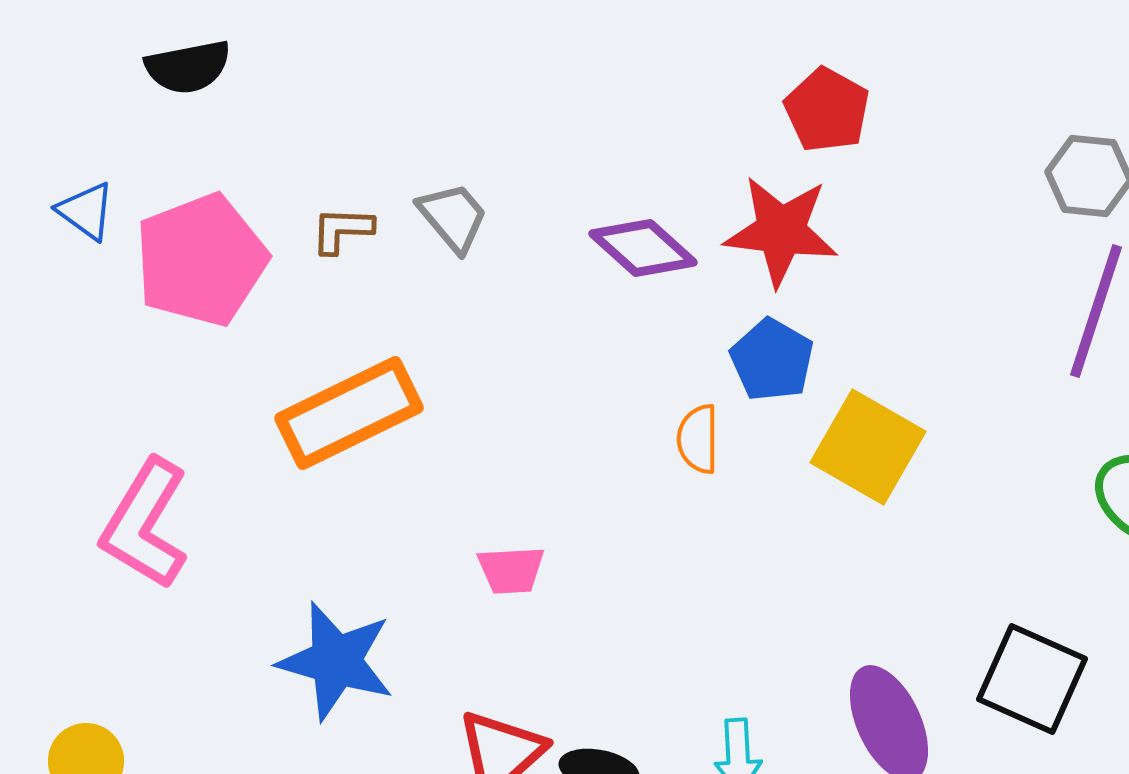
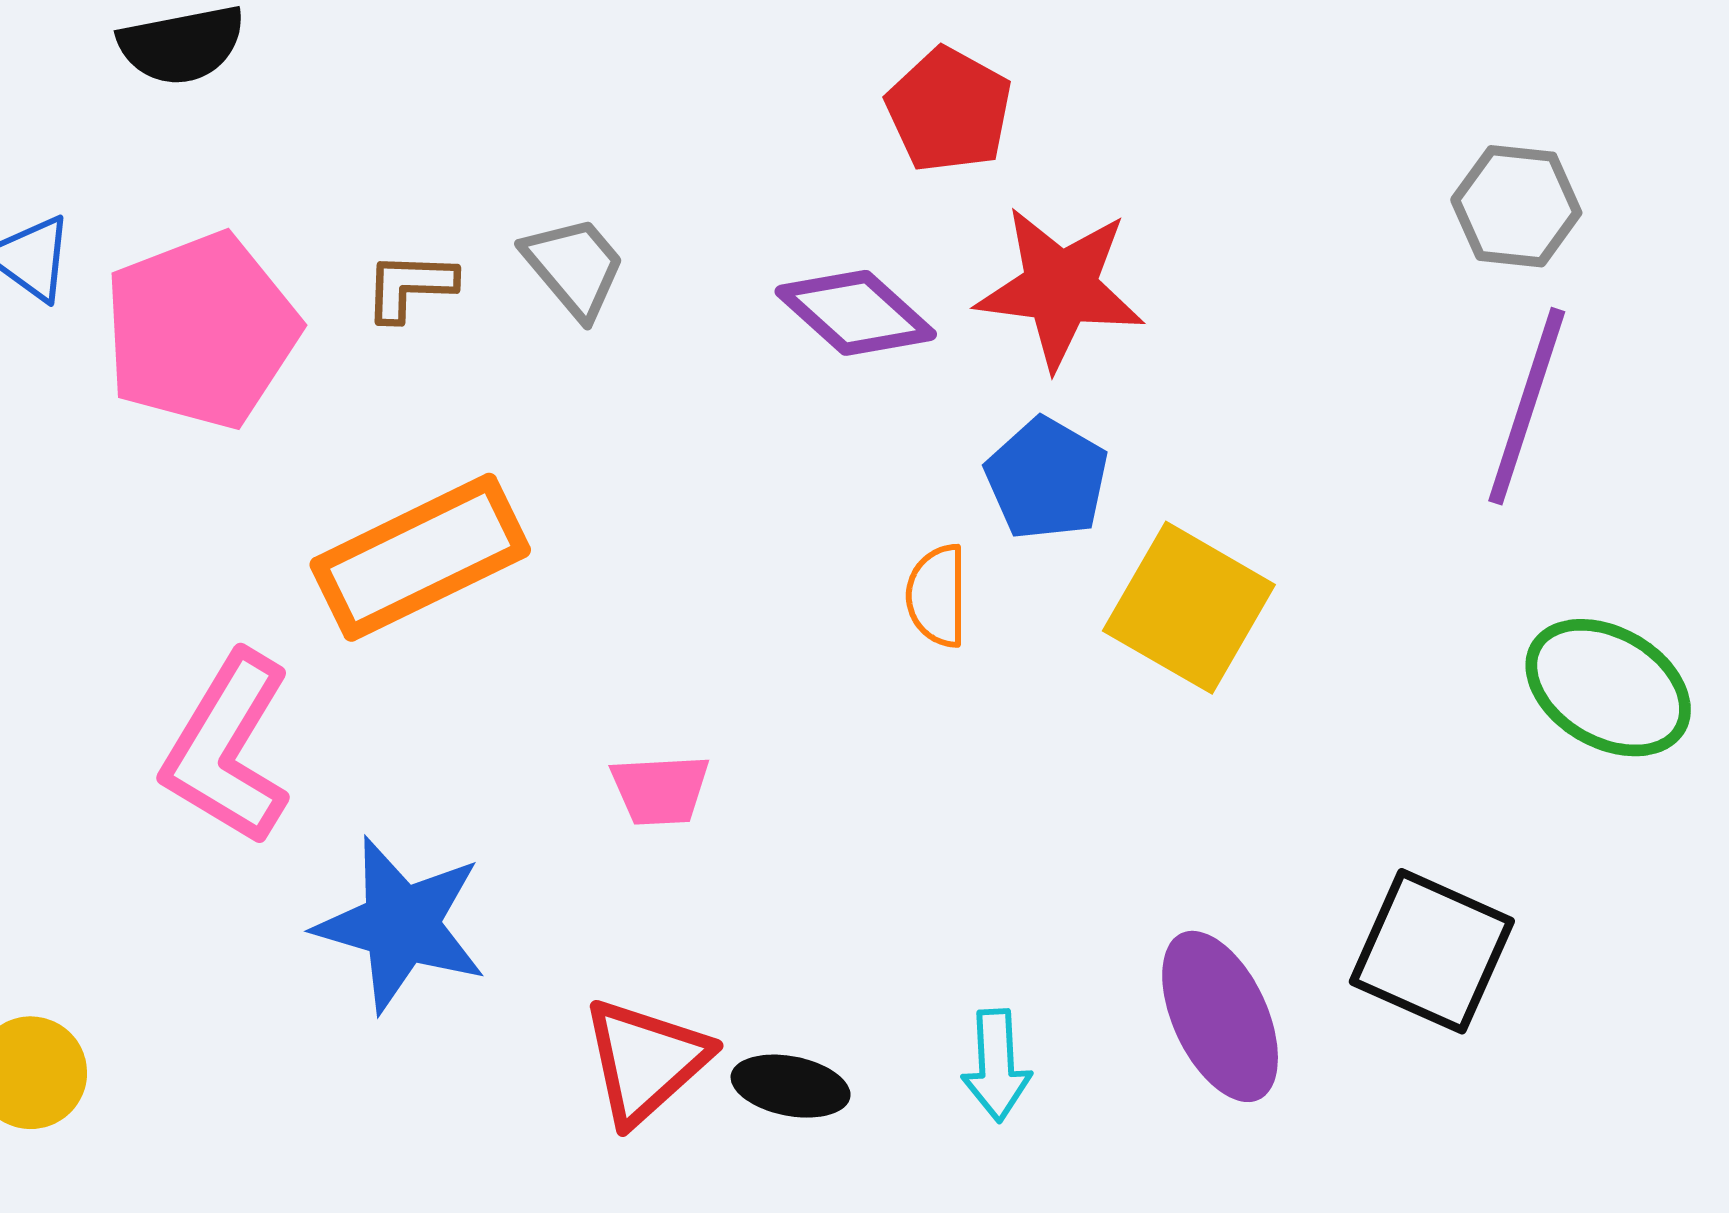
red pentagon: (827, 110) -> (949, 110), moved
pink L-shape: (145, 524) -> (228, 748), moved

